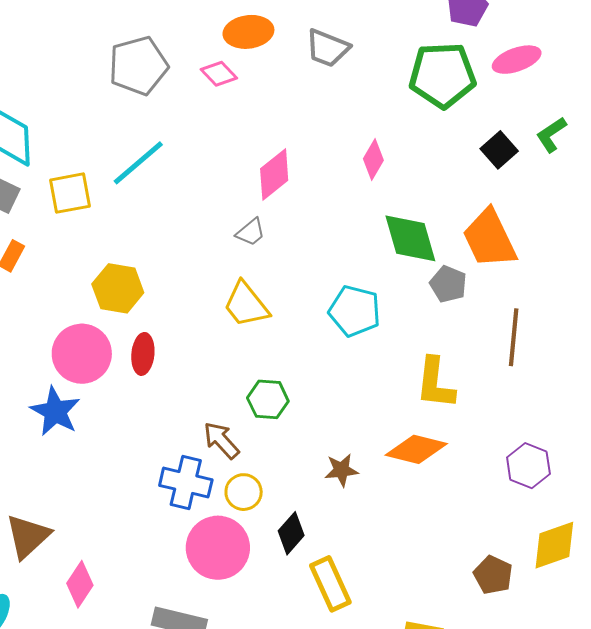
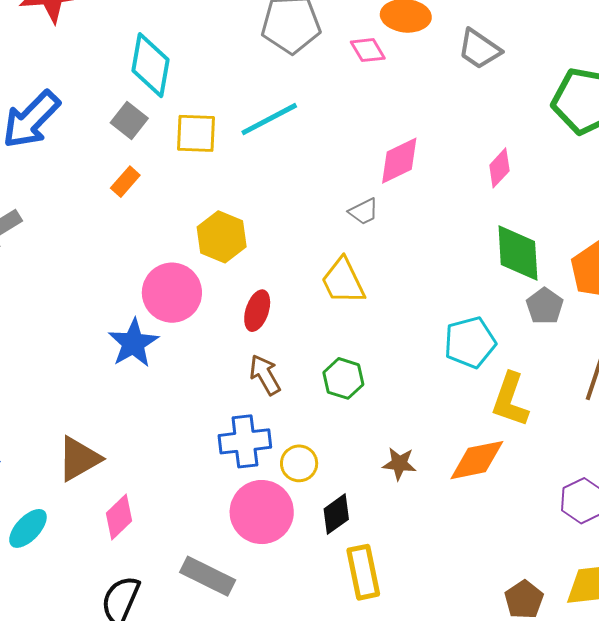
cyan pentagon: (355, 311) -> (470, 342), moved, turned 30
red ellipse: (143, 354) -> (257, 311), moved
brown arrow: (221, 440) -> (265, 375), moved
orange diamond: (416, 449) -> (477, 460), turned -38
blue cross: (186, 483) -> (245, 441), turned -33

